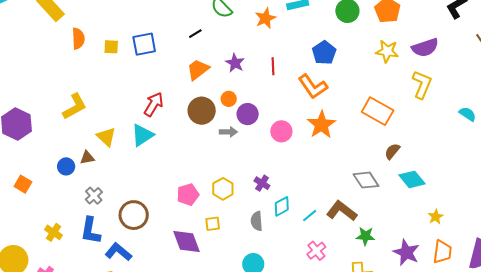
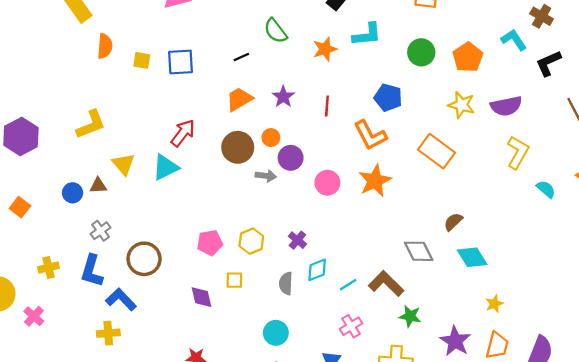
blue pentagon: (324, 53) -> (388, 98), turned -30
yellow L-shape: (422, 85) -> (518, 152), moved
orange rectangle: (378, 111) -> (437, 151), moved
yellow cross: (54, 232) -> (49, 267), turned 36
purple diamond: (186, 242) -> (202, 297), size x0.7

